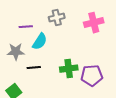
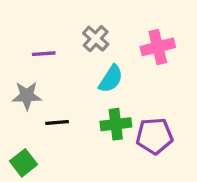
gray cross: (57, 18) -> (96, 39), turned -35
cyan semicircle: (40, 42) -> (111, 79), moved

